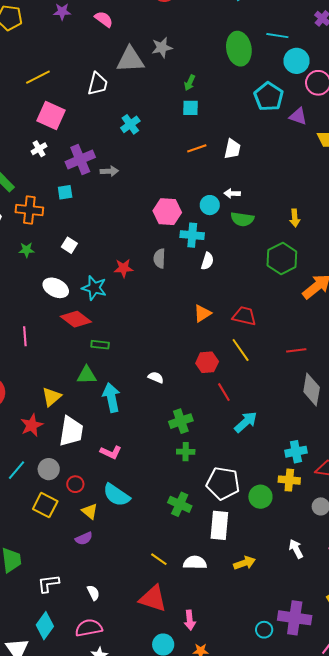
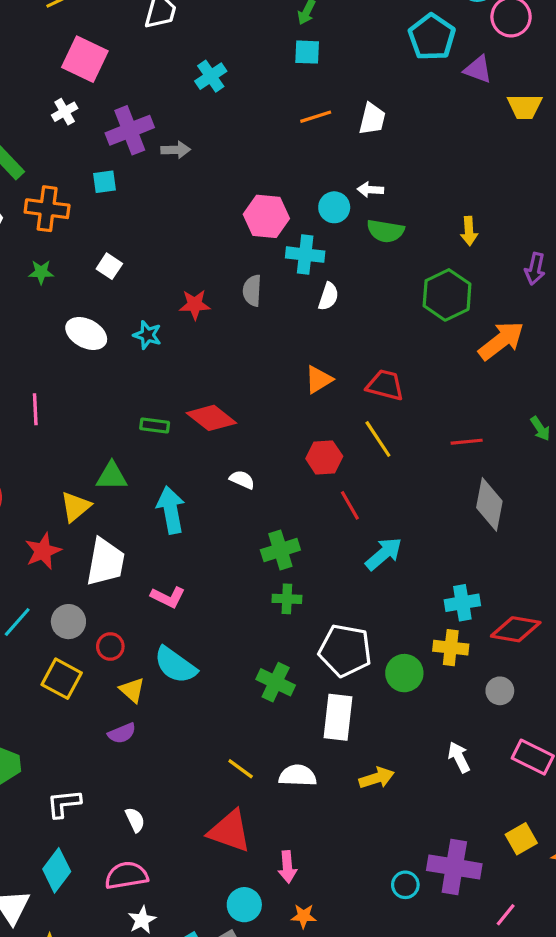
cyan star: (94, 288) -> (147, 335), size x0.7
red diamond: (76, 319) -> (211, 418), moved
green triangle: (87, 375) -> (112, 476), moved

